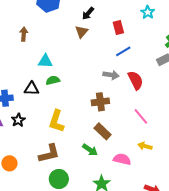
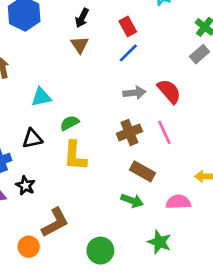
blue line: (123, 51) -> (128, 53), moved
green semicircle: (53, 80) -> (70, 123), moved
pink line: (141, 116) -> (164, 132), moved, turned 30
yellow L-shape: (56, 121) -> (75, 156), moved
brown L-shape: (49, 153) -> (55, 222), moved

